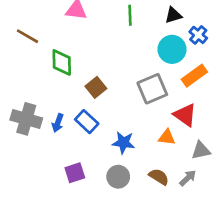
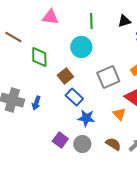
cyan circle: (172, 49) -> (81, 47), moved
blue rectangle: (87, 122) -> (74, 97), moved
orange triangle: (167, 137) -> (119, 114), turned 40
purple square: (75, 173) -> (60, 140), moved, turned -35

